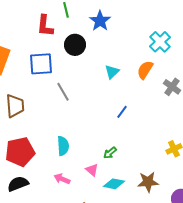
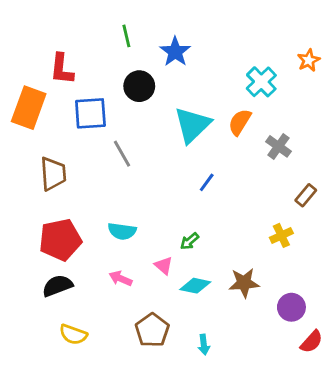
red L-shape: (45, 26) -> (62, 69), moved
cyan triangle: (112, 72) -> (192, 125), size x1.8
cyan semicircle: (63, 146) -> (122, 231), turned 102

